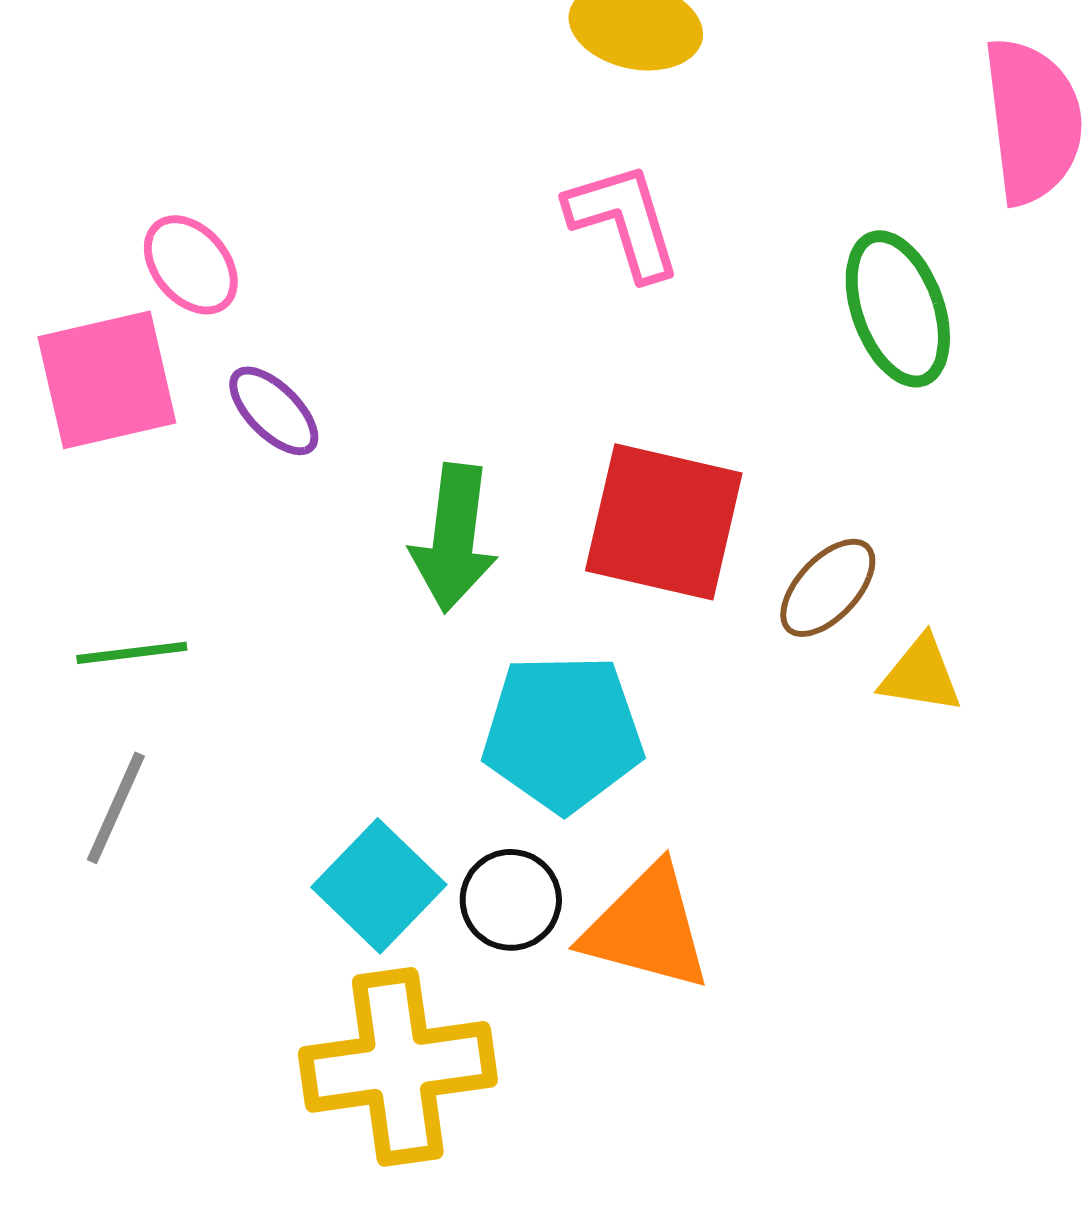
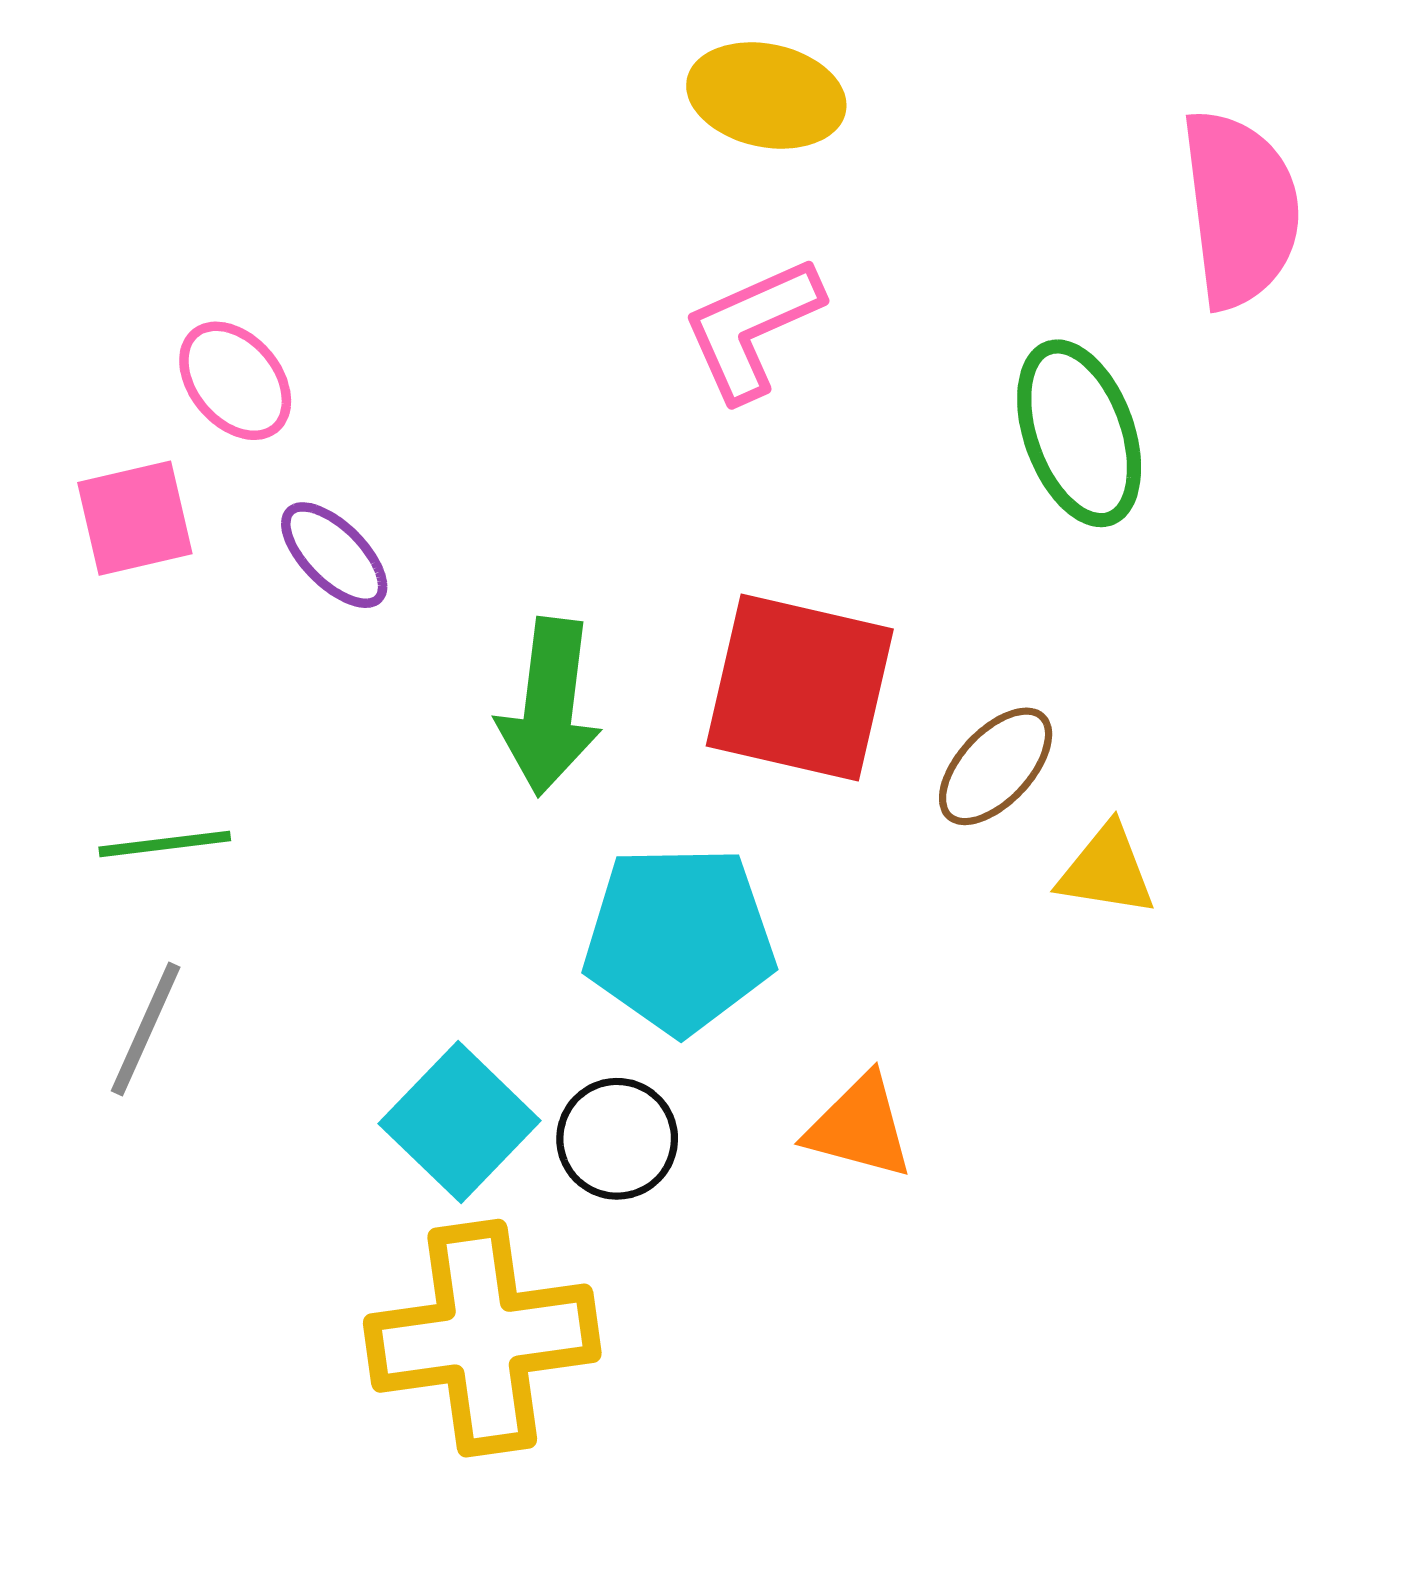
pink L-shape: (624, 221) -> (752, 328), turned -97
pink square: (107, 380) -> (135, 518), size x0.7
orange triangle: (647, 928) -> (859, 1127), moved, size x0.7

